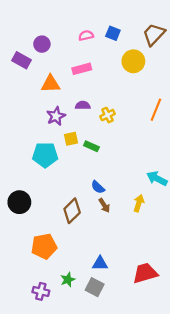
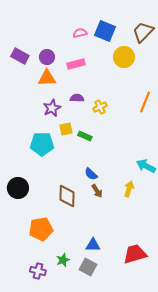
blue square: (113, 33) -> (105, 31), size x1.5
purple circle: (42, 44) -> (47, 57), moved
brown diamond: (72, 211) -> (67, 196), turned -45

